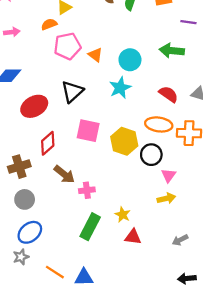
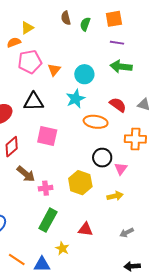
purple line: (188, 22) -> (117, 43), moved
orange triangle: (95, 55) -> (54, 70), turned 32
black triangle: (72, 92) -> (34, 102), turned 40
orange ellipse: (159, 124) -> (96, 122), moved
yellow hexagon: (124, 141) -> (80, 183), moved
pink triangle: (168, 175) -> (121, 169), moved
yellow star: (123, 215) -> (62, 248), moved

